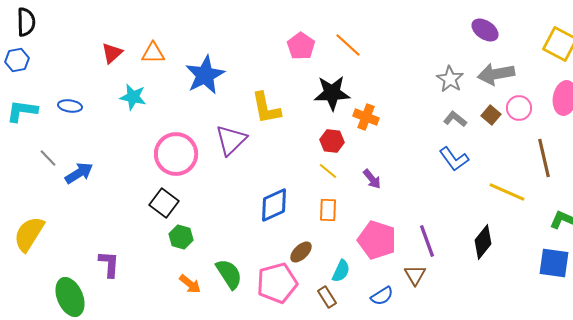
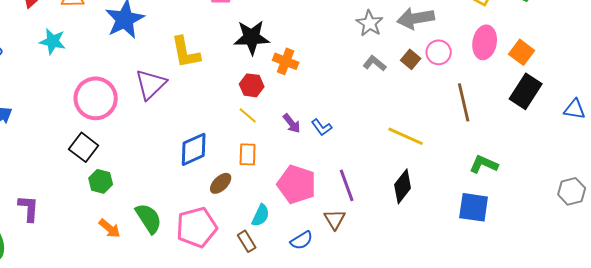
blue L-shape: (454, 159) -> (322, 127), moved, size x0.7
yellow line: (507, 192) -> (406, 136), moved
brown ellipse: (301, 252) -> (221, 183), moved

